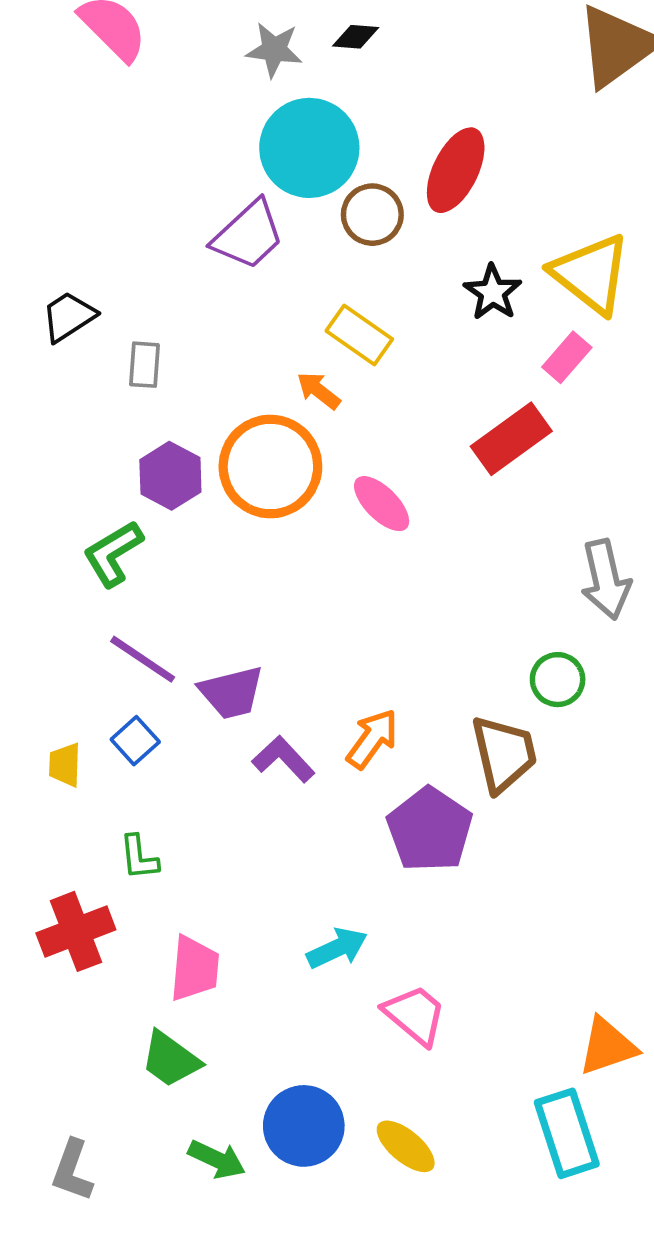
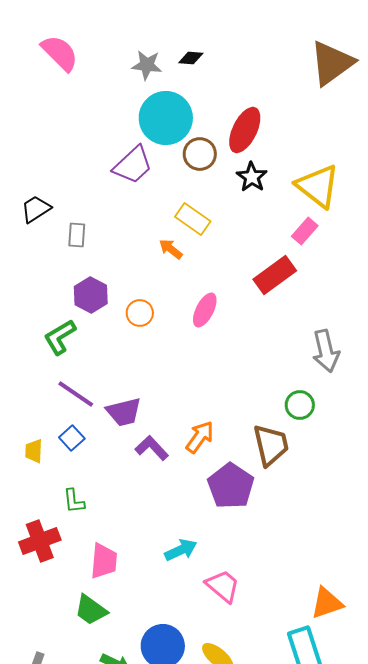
black star: (493, 292) -> (252, 177), moved
orange circle: (270, 467) -> (140, 313), moved, size x0.5
pink ellipse: (382, 504) -> (205, 310), turned 72

